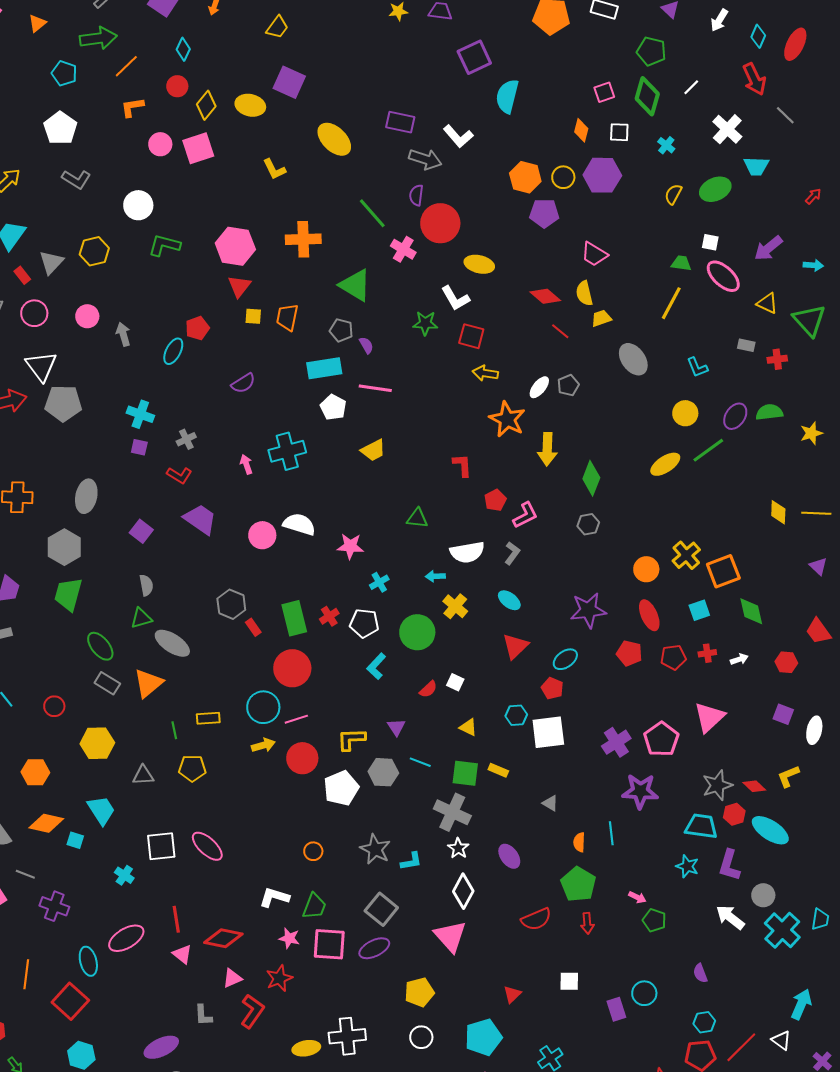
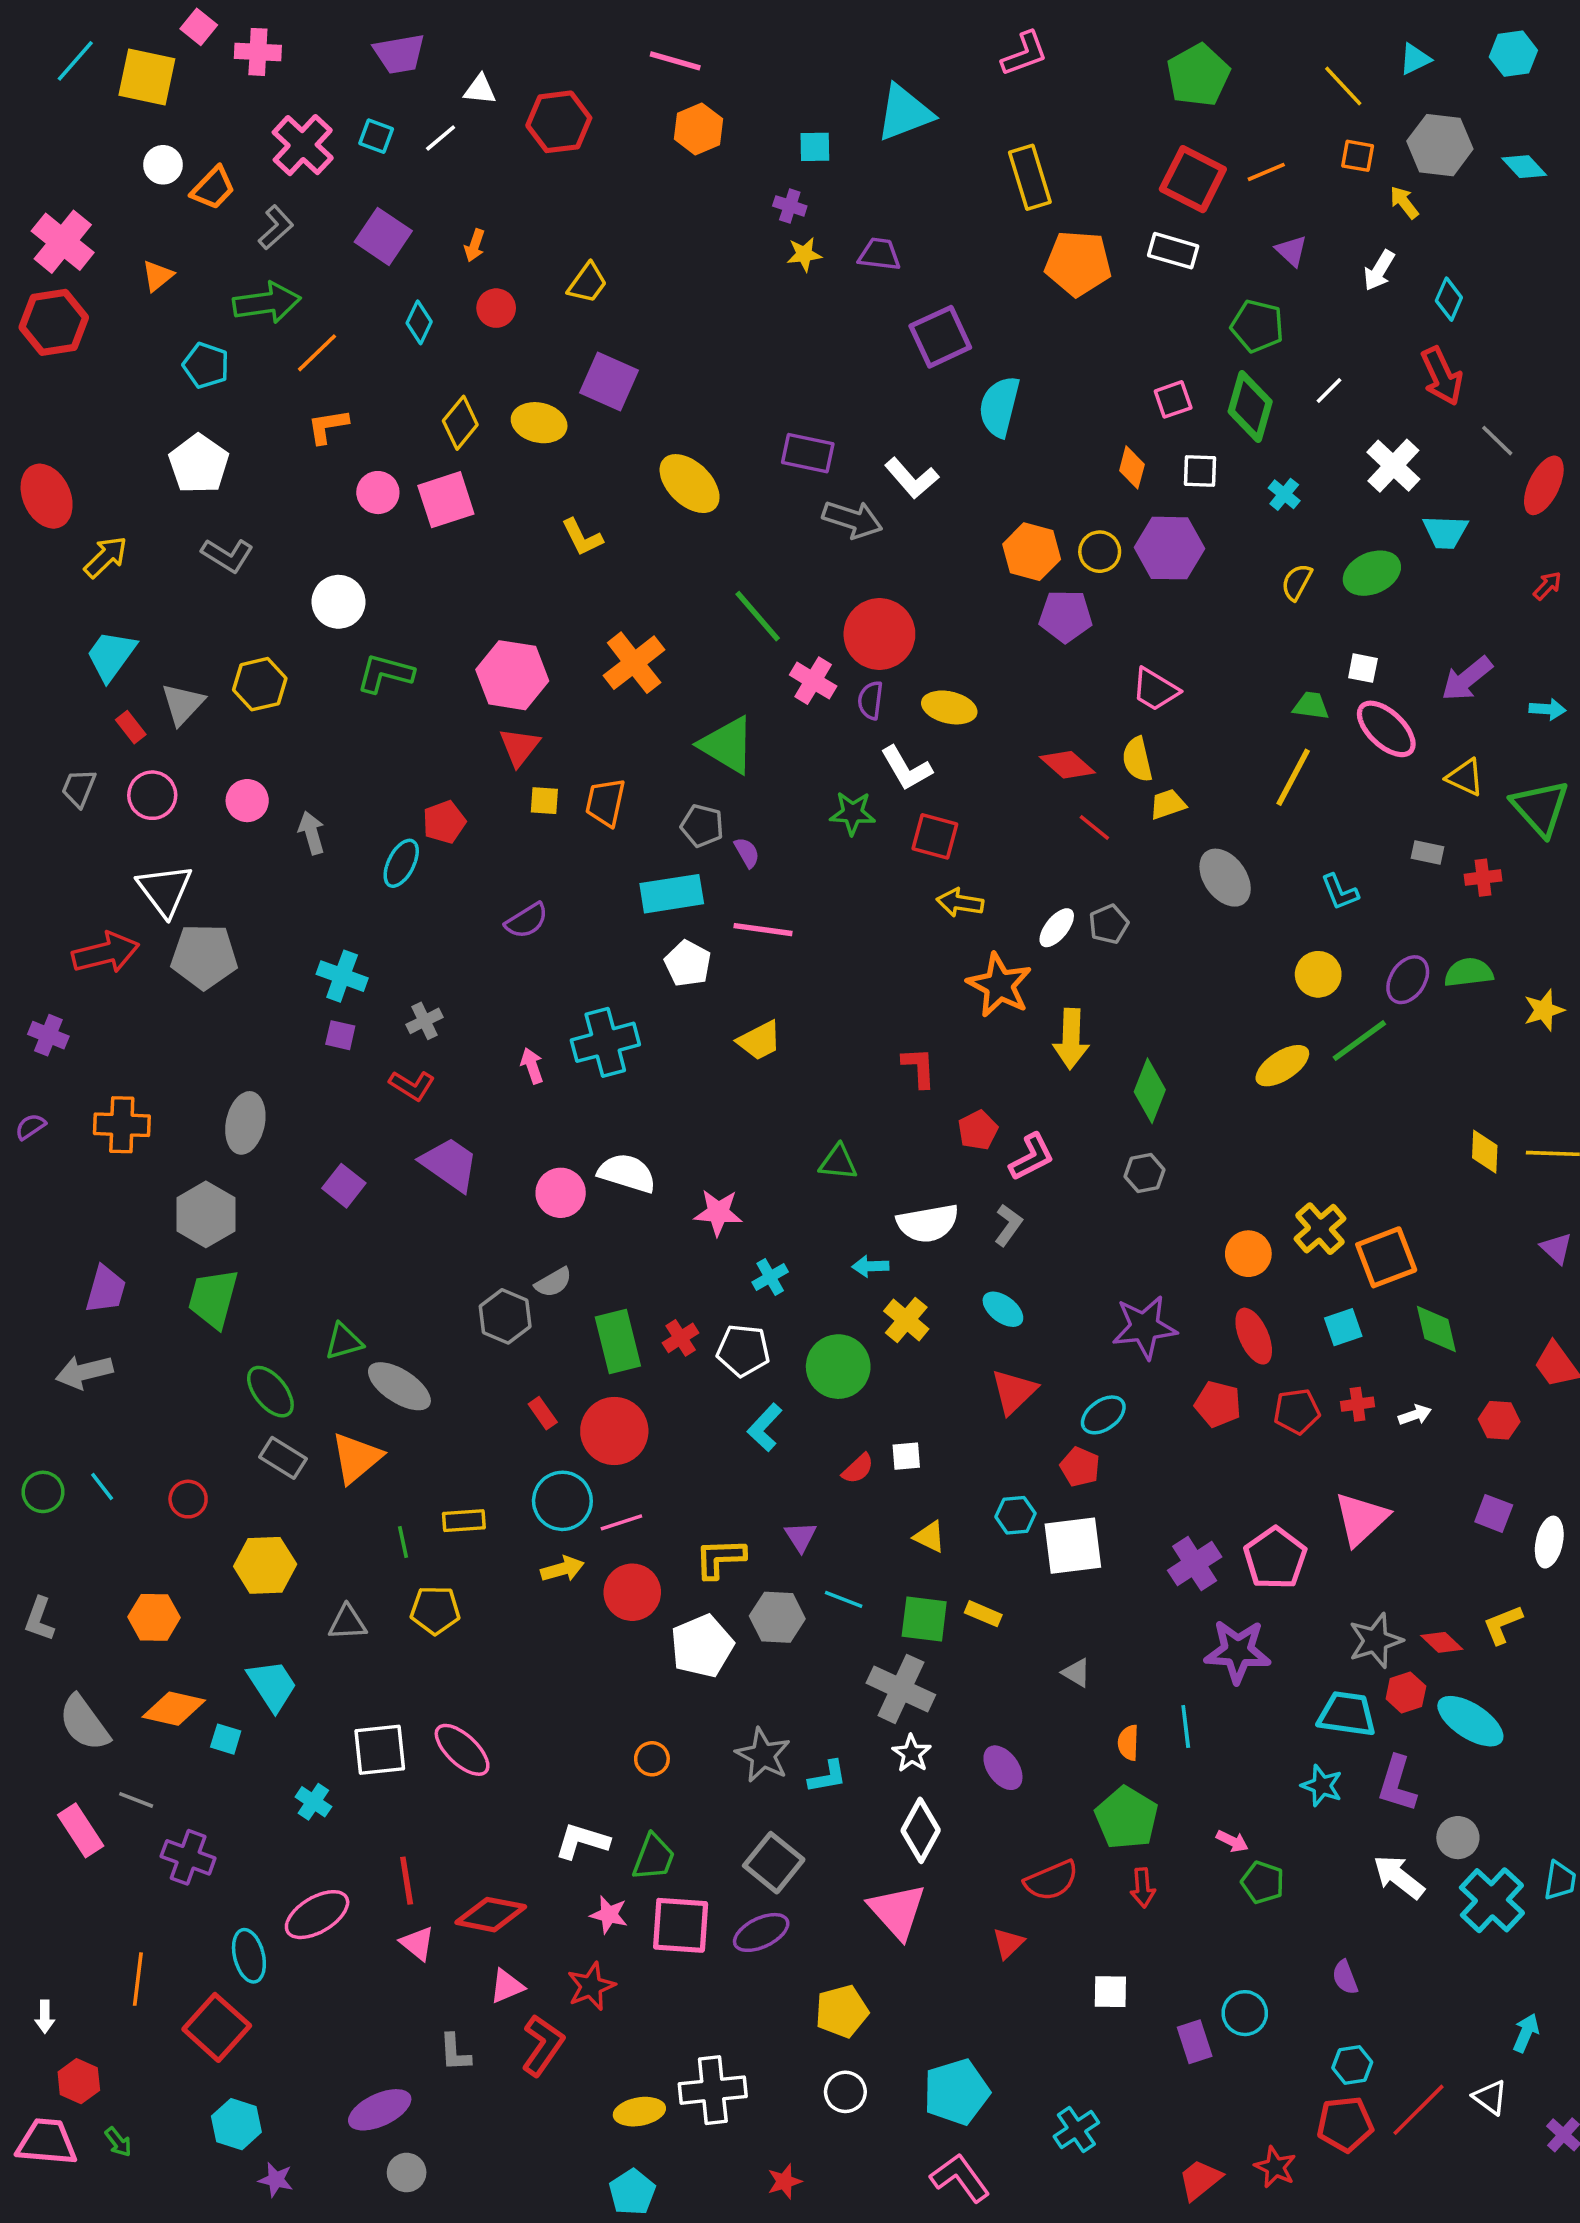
red ellipse: (795, 44) -> (1544, 485), moved
red circle: (177, 86) -> (496, 308), moved
purple semicircle: (416, 195) -> (870, 700), moved
orange cross: (303, 239) -> (634, 663), turned -36
gray semicircle: (146, 585) -> (553, 1282), moved, turned 70
red rectangle: (253, 627) -> (543, 1413), moved
white square: (455, 682) -> (906, 1456), turned -30
red triangle: (512, 994) -> (1008, 1943), moved
cyan arrow: (801, 1004) -> (1526, 2033), size x0.7

